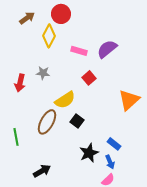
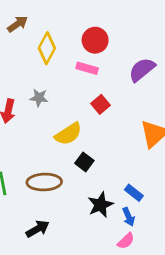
red circle: (61, 14) -> (95, 40), moved
purple semicircle: (107, 49) -> (142, 70), moved
brown ellipse: (47, 122) -> (44, 182), moved, turned 60

